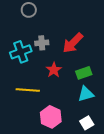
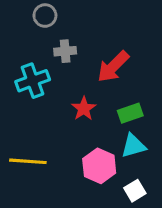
gray cross: (42, 43) -> (65, 51), moved
yellow line: (28, 90) -> (28, 161), moved
pink hexagon: (51, 117) -> (99, 166), moved

